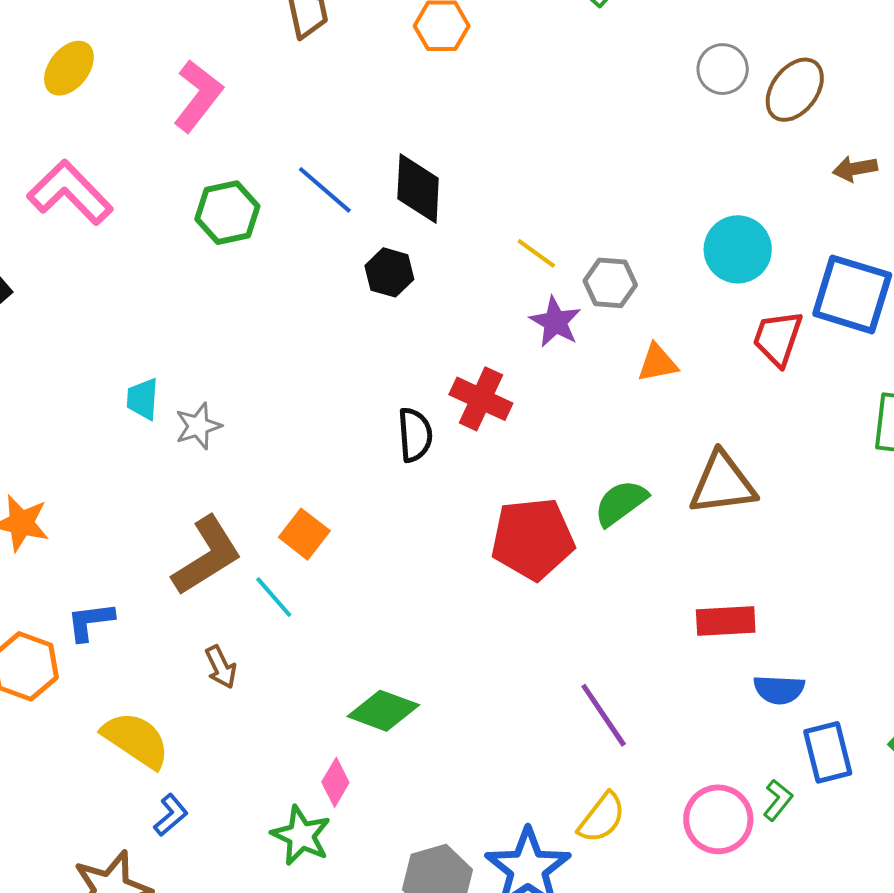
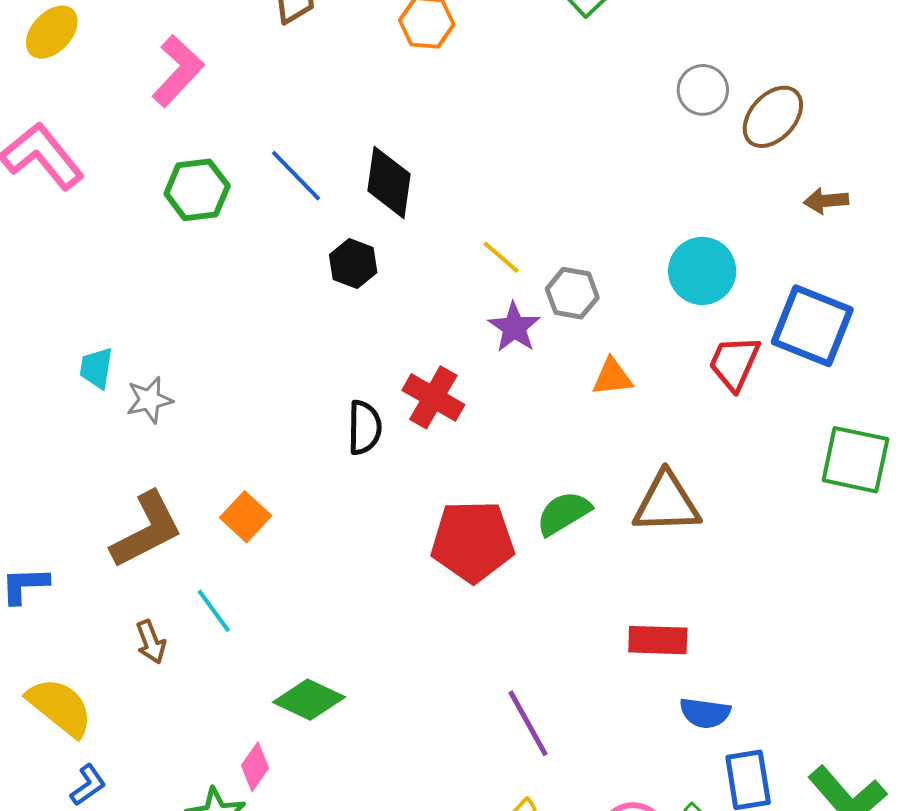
cyan line: (274, 597) -> (214, 611), moved

